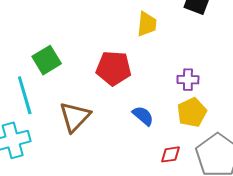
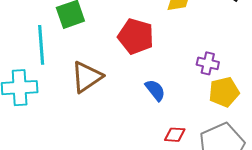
yellow pentagon: (192, 112) -> (224, 92), moved

